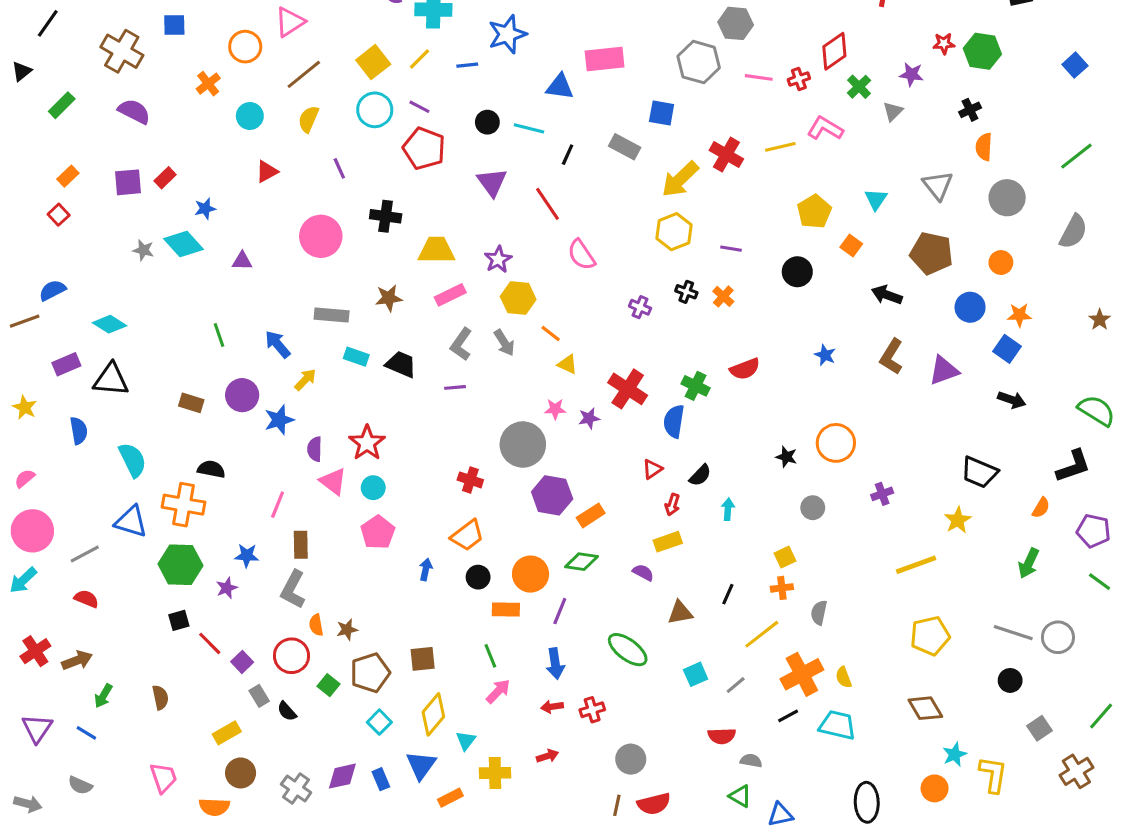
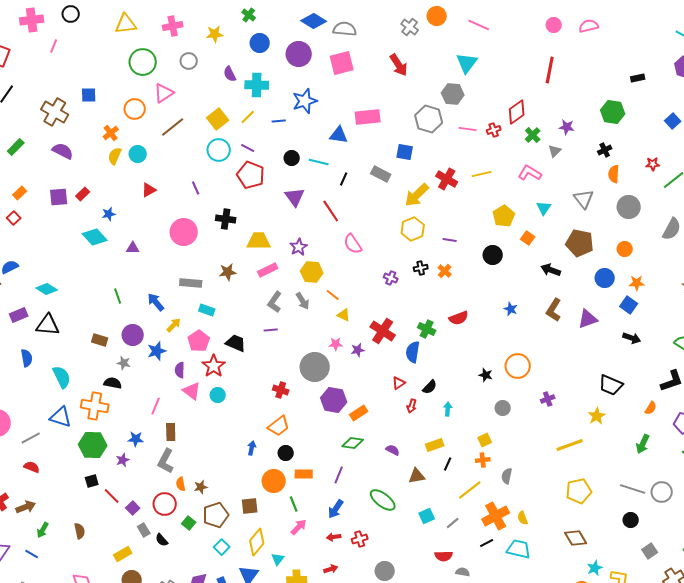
red star: (944, 44) -> (653, 164), moved
yellow semicircle: (308, 119) -> (115, 156), moved
pink L-shape: (825, 128) -> (530, 173), moved
gray star: (143, 250) -> (124, 363), moved
black cross: (686, 292) -> (421, 268), turned -32
black trapezoid: (401, 364) -> (236, 343), moved
pink pentagon: (378, 532) -> (199, 341), moved
yellow rectangle: (668, 542) -> (435, 445), moved
orange circle: (531, 574) -> (274, 481), moved
blue arrow: (555, 663) -> (336, 509), turned 42

